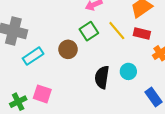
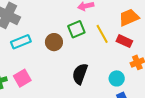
cyan circle: (128, 71) -> (117, 78), moved
pink square: (42, 94) -> (22, 78), turned 30

